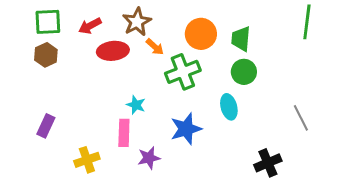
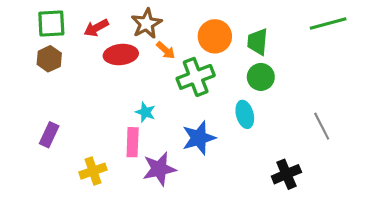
green line: (307, 22) -> (328, 24), turned 68
purple star: (149, 158) -> (159, 169), size x1.4

